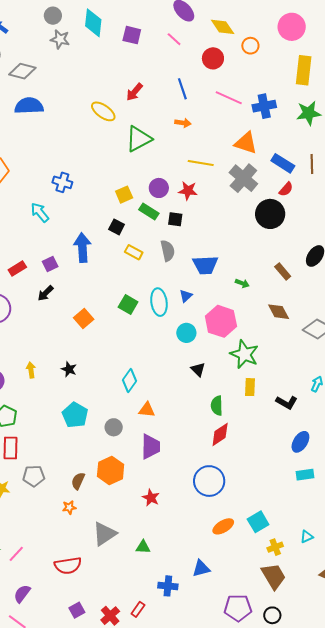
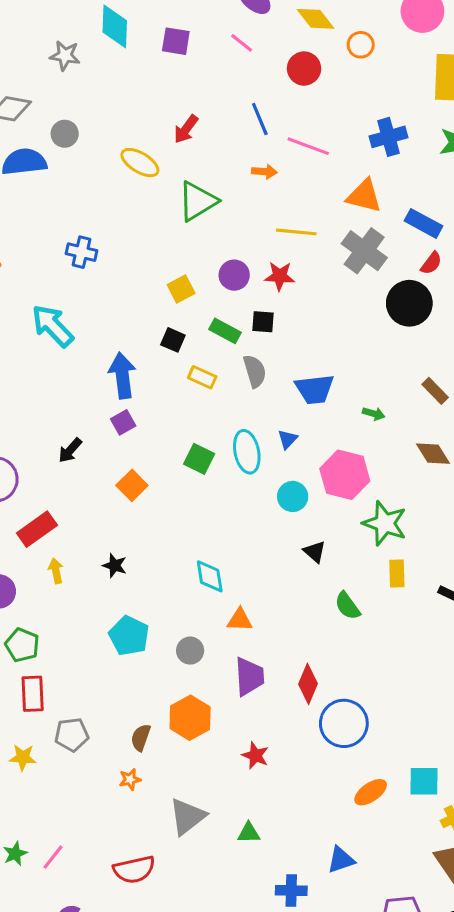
gray circle: (53, 16) -> (65, 134), moved
pink line: (229, 98) -> (308, 146), moved
blue cross: (62, 182) -> (81, 252), moved
green rectangle: (149, 211) -> (225, 331), moved
cyan arrow: (40, 212) -> (53, 326), size x1.4
purple square: (50, 264) -> (123, 422), moved
red rectangle: (17, 268) -> (37, 529), moved, size x1.4
cyan diamond: (130, 381) -> (210, 576), turned -40
green semicircle: (217, 406) -> (347, 606), turned -30
red diamond: (220, 434) -> (308, 684), moved, turned -30
cyan square: (258, 522) -> (424, 781), turned 35

